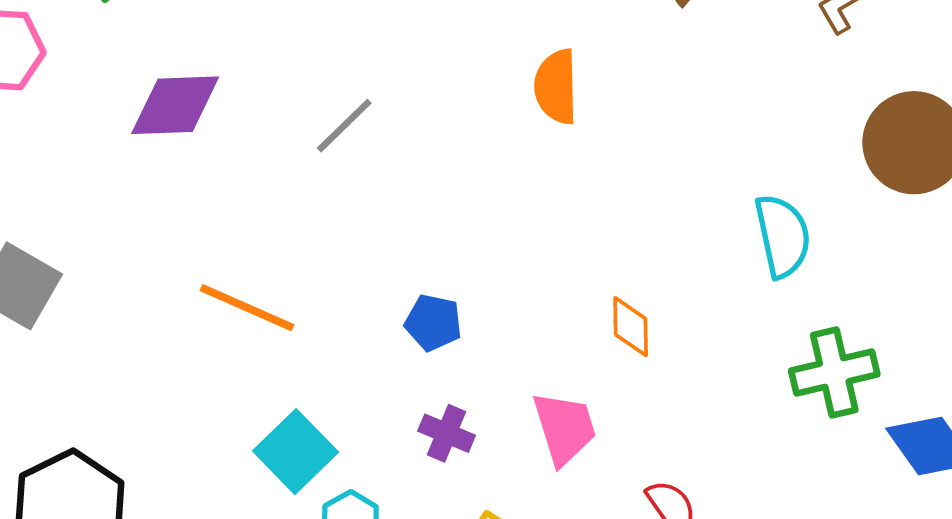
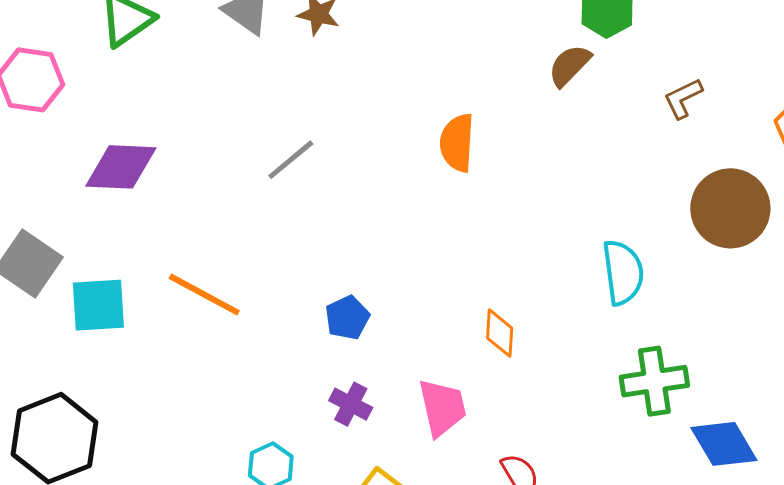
purple diamond: (175, 105) -> (121, 167), moved
blue pentagon: (433, 323) -> (347, 318), turned 30
cyan square: (296, 452) -> (98, 305), moved, turned 36

